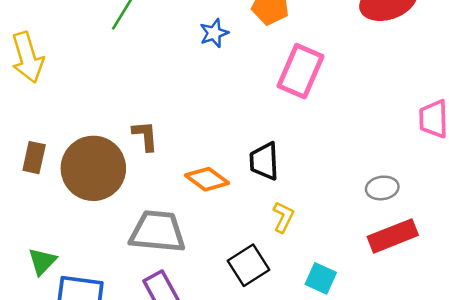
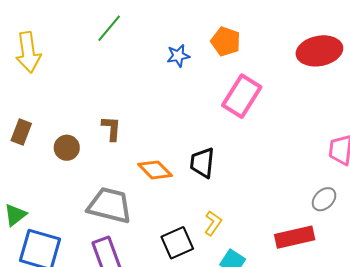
brown circle: (93, 168) -> (67, 148), size x0.5
gray ellipse: (382, 188) -> (324, 199), moved, turned -45
yellow L-shape: (283, 217) -> (213, 223), moved

